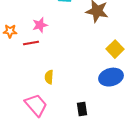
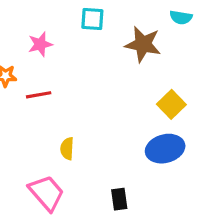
pink star: (40, 25) -> (40, 44), moved

